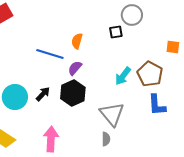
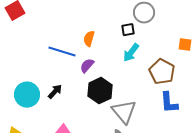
cyan arrow: (123, 76) -> (131, 53), moved
black hexagon: (73, 93) -> (100, 91), moved

